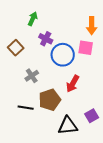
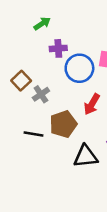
green arrow: (33, 19) -> (42, 24), turned 32
purple cross: (46, 39) -> (58, 48), turned -32
brown square: (16, 48) -> (21, 81), moved

